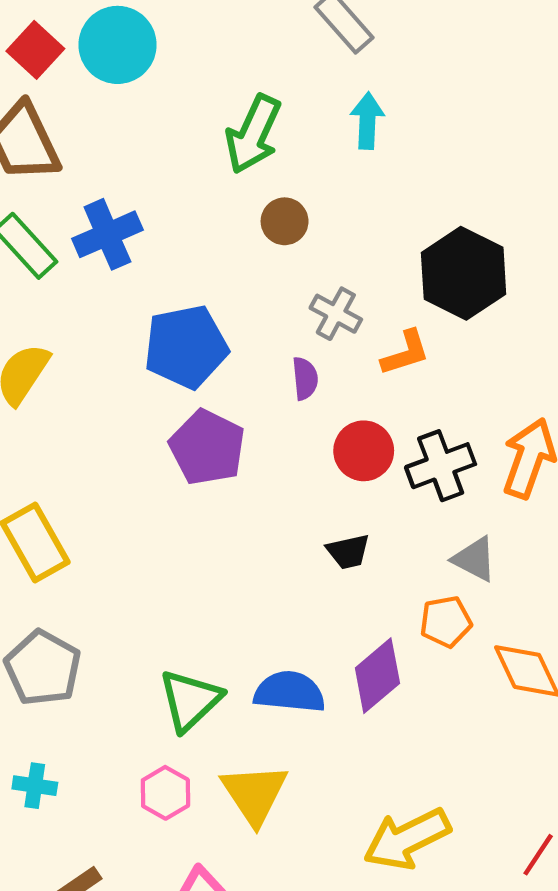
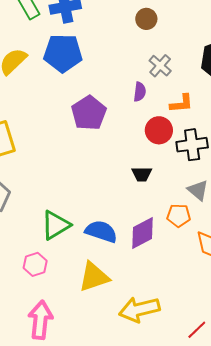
blue pentagon: (186, 347) -> (63, 53), moved
orange L-shape: (405, 353) -> (181, 104), moved
yellow triangle: (254, 794) -> (94, 277), moved, turned 32

